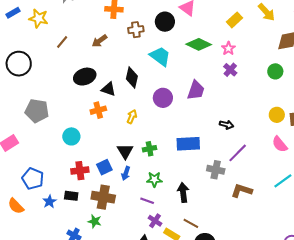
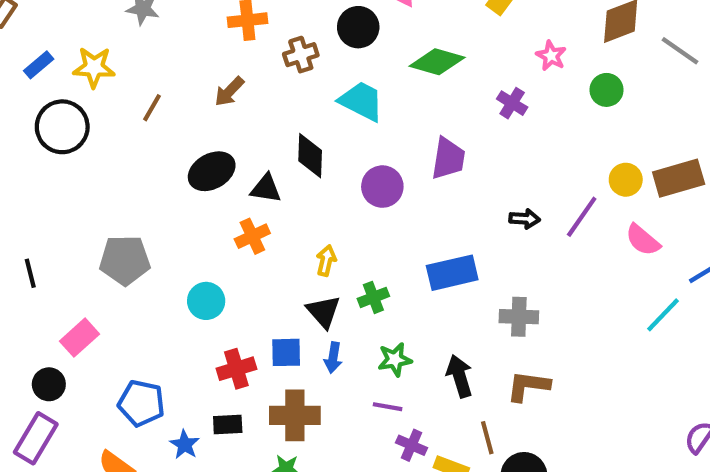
pink star: (228, 48) -> (551, 56), moved
black circle: (19, 64) -> (62, 127), moved
yellow arrow: (132, 117) -> (326, 261), moved
purple line: (238, 153) -> (582, 217), moved
blue square: (104, 167) -> (286, 352), turned 35
brown L-shape: (242, 191) -> (528, 386), moved
brown line: (191, 223) -> (487, 438), turned 56

